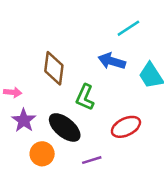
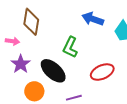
brown diamond: (54, 68) -> (31, 22), moved

